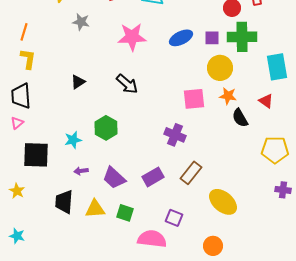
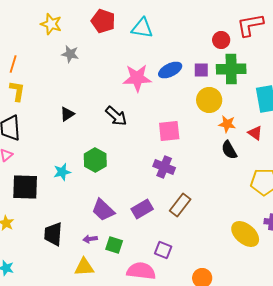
pink star: (132, 37) -> (137, 78), moved
orange star: (228, 96) -> (227, 124), moved
pink square: (194, 99) -> (169, 131), moved
purple arrow: (81, 171) -> (90, 239), moved
yellow ellipse: (223, 202) -> (245, 234), moved
yellow triangle: (95, 209) -> (84, 267), moved

